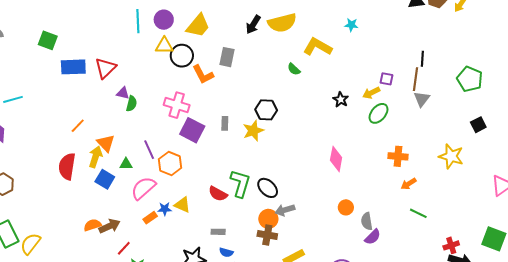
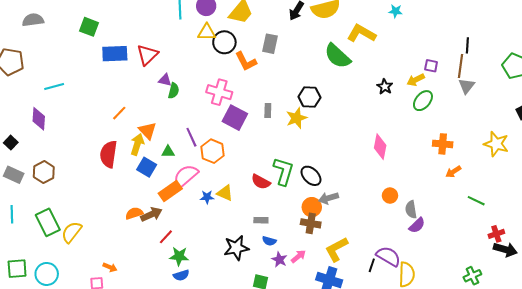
green semicircle: (294, 69) -> (337, 56), size x2.0
green line: (418, 213) -> (476, 201), moved
orange rectangle: (150, 218) -> (170, 191), moved, size x1.6

